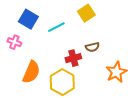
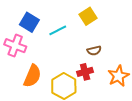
pink cross: (14, 42) -> (15, 46), size x1.5
red cross: (73, 58) -> (85, 72), moved

